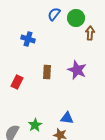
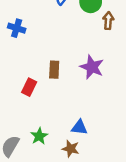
blue cross: (28, 39) -> (17, 28), moved
red rectangle: (17, 82) -> (29, 87), moved

